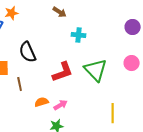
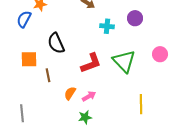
purple circle: (133, 27) -> (135, 18), moved
orange semicircle: (42, 102) -> (70, 93), turned -40

